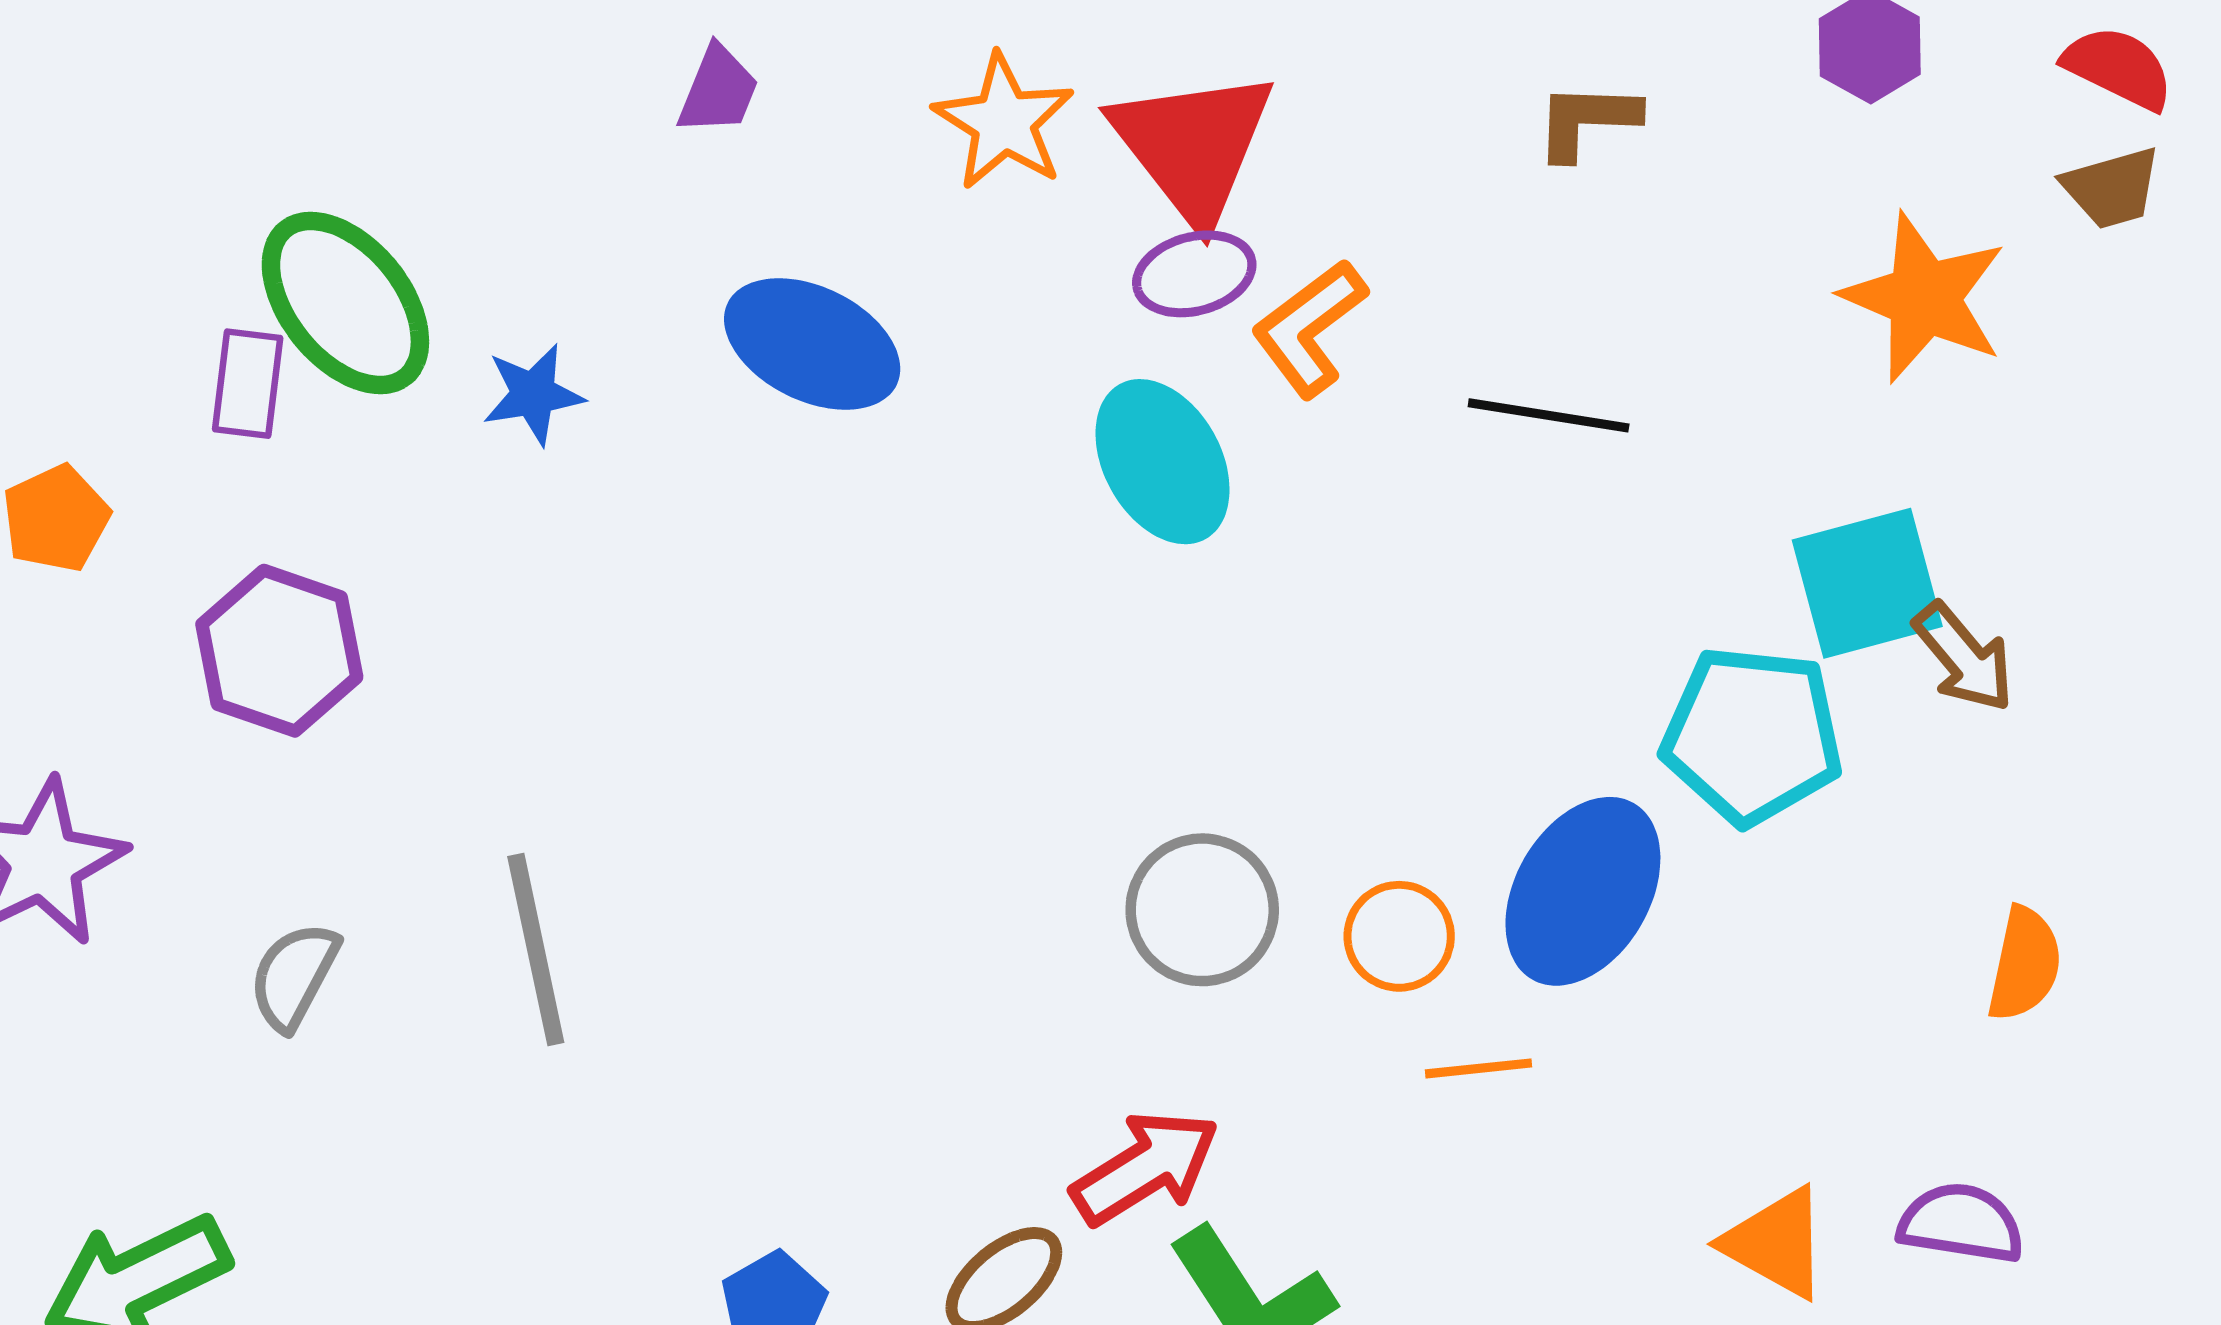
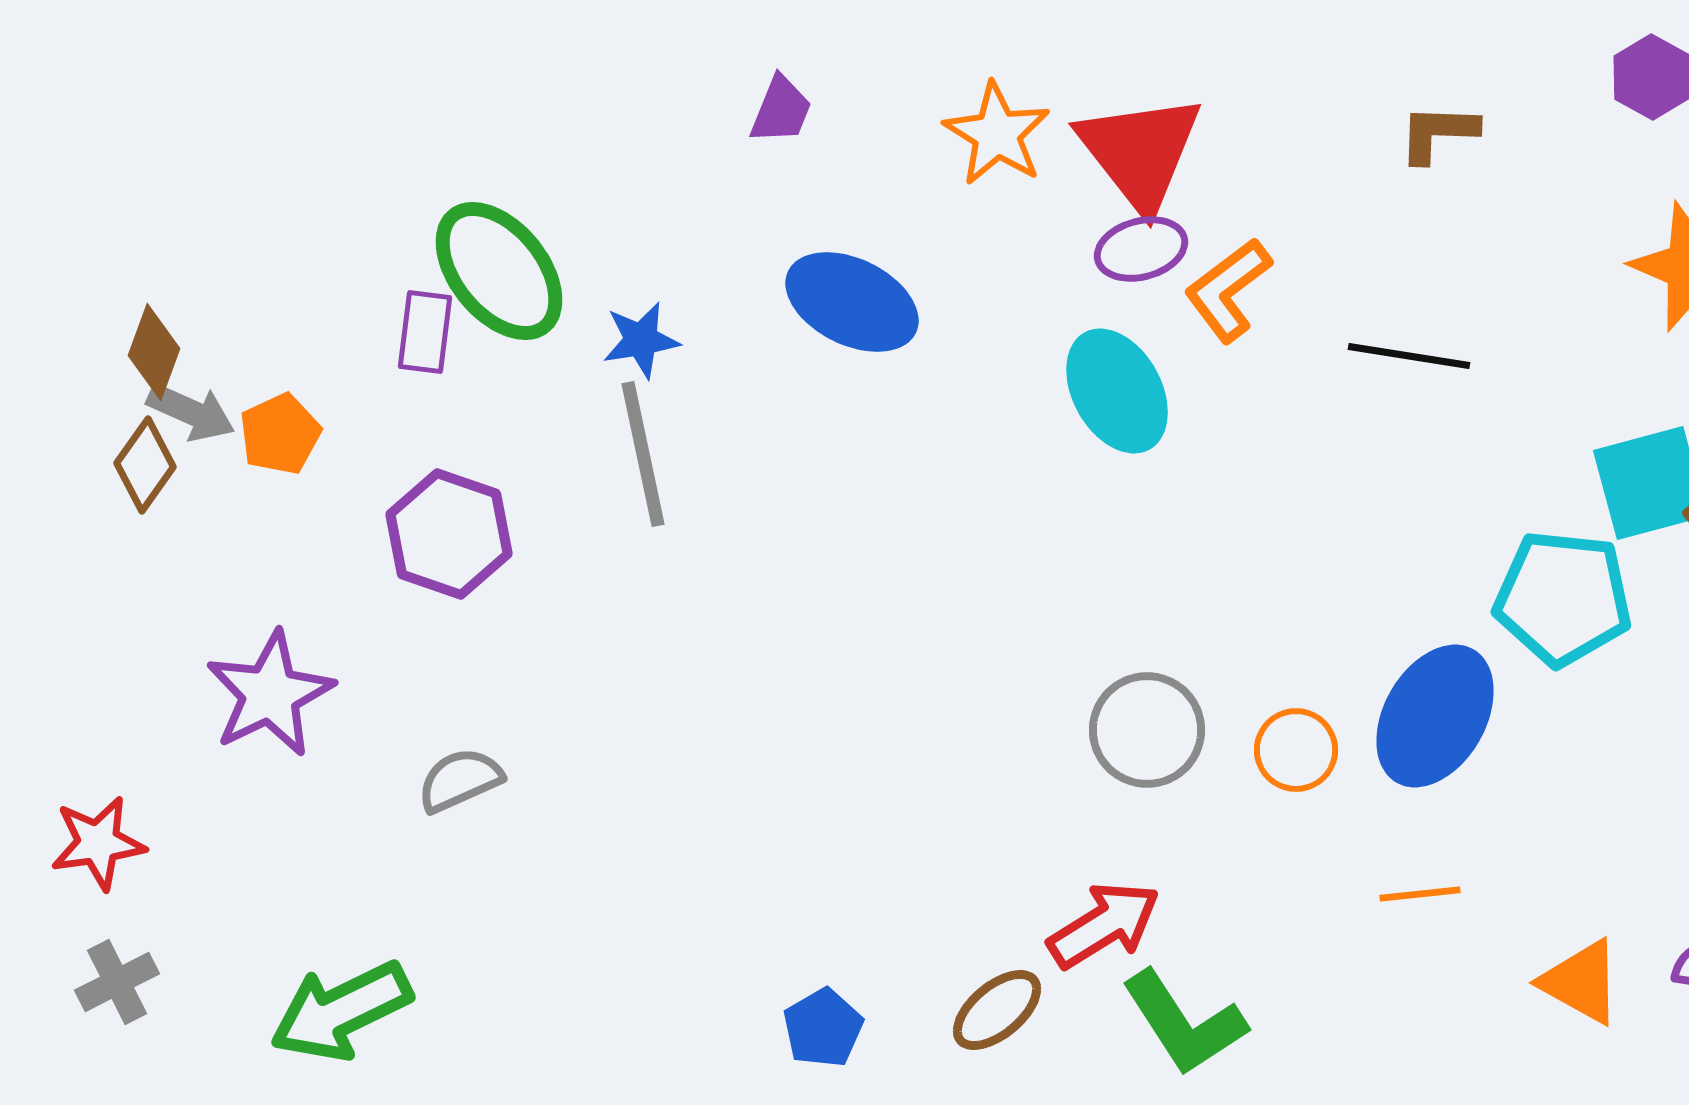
gray line: (536, 950) -> (643, 454), moved
gray semicircle: (294, 976) -> (460, 780), turned 38
orange line: (1479, 1068) -> (1420, 894), moved

